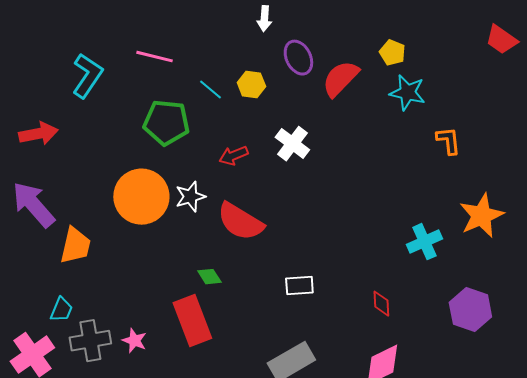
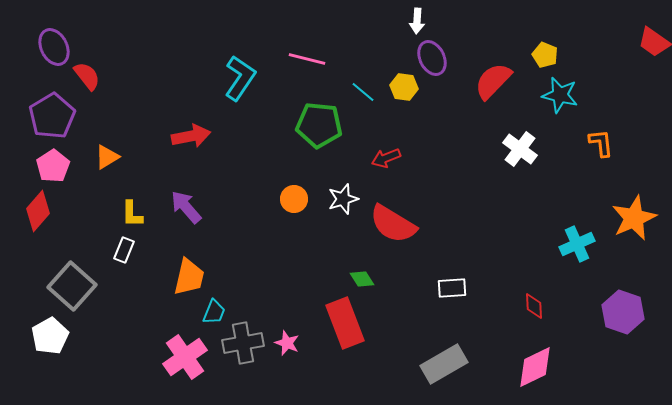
purple ellipse: (298, 58) -> (432, 58), moved
white cross: (292, 144) -> (520, 149), moved
orange circle: (141, 197) -> (294, 199), size x0.5
purple arrow: (33, 205) -> (186, 207), size x0.7
orange trapezoid: (75, 246) -> (189, 277), moved

